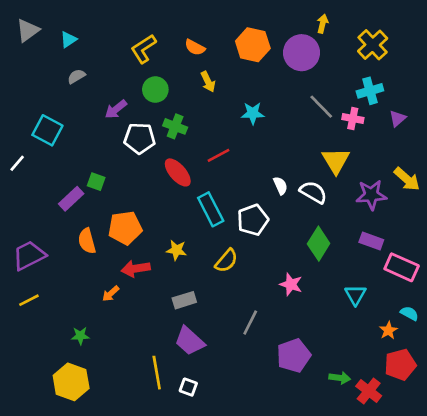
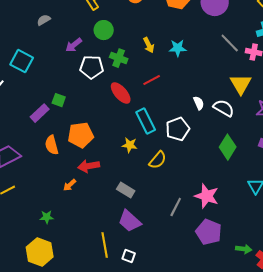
yellow arrow: (208, 82) -> (149, 45), moved
yellow star: (176, 250) -> (130, 145), moved
pink star: (291, 284) -> (207, 196), moved, size x1.4
gray rectangle: (184, 300) -> (126, 190), turned 48
purple pentagon: (294, 355) -> (209, 232), turned -30

